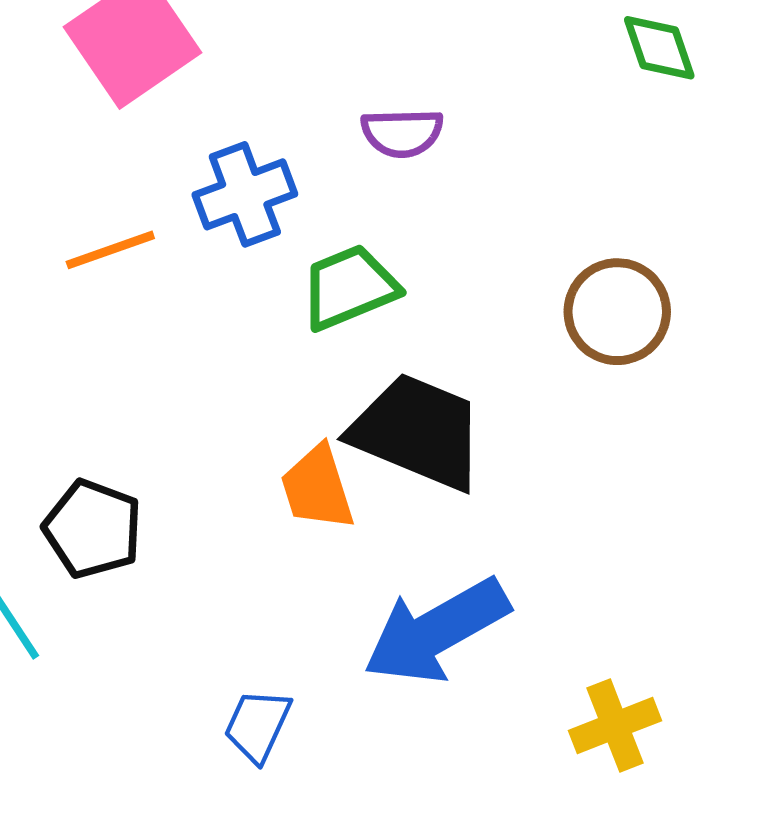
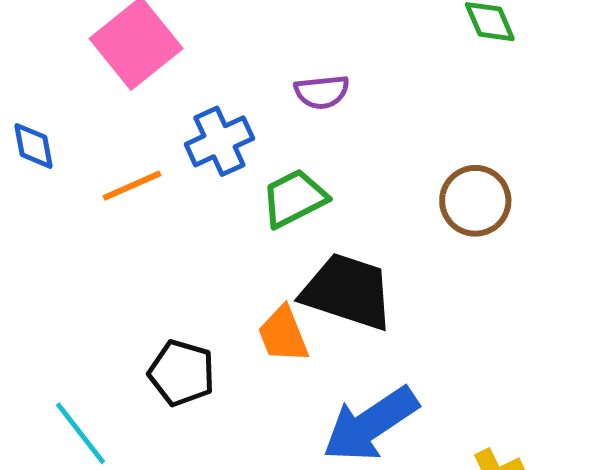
black pentagon: (93, 529) -> (182, 373), moved

